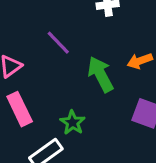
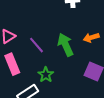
purple line: (58, 43) -> (36, 45), moved

